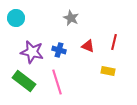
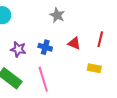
purple star: (32, 52) -> (18, 49), size x0.7

